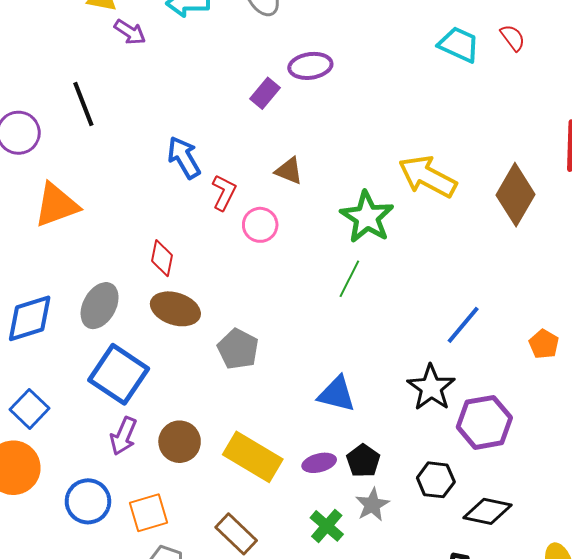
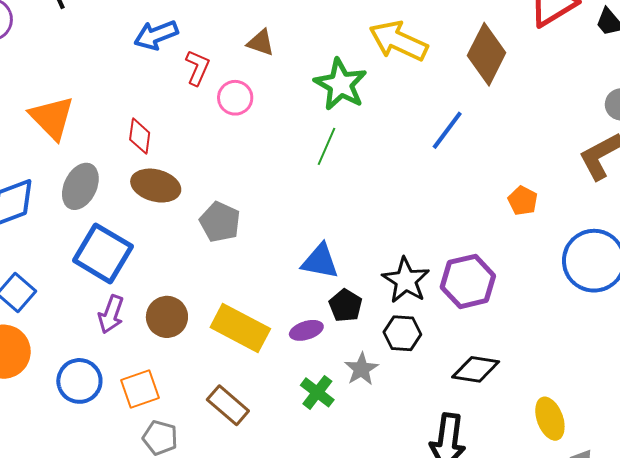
blue arrow: (184, 157) -> (156, 35), turned -78
orange triangle: (56, 205) -> (52, 118), moved, turned -51
blue line: (463, 325) -> (447, 130), moved
black star: (431, 388) -> (406, 280), moved
black pentagon: (363, 461) -> (346, 305), moved
black hexagon: (436, 480) -> (402, 333), moved

